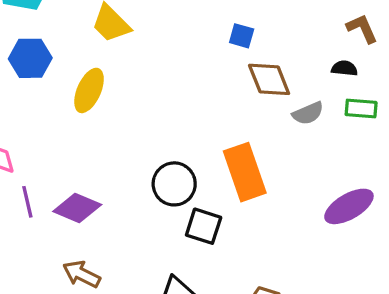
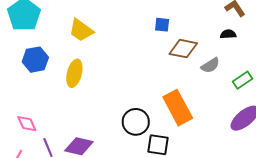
brown diamond: (269, 79) -> (183, 49), turned -48
green rectangle: (361, 109) -> (242, 80), moved, turned -30

